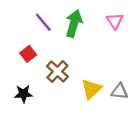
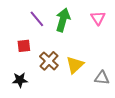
red square: (28, 54) -> (24, 46), turned 32
yellow triangle: (91, 89) -> (75, 65), moved

